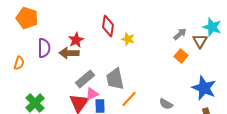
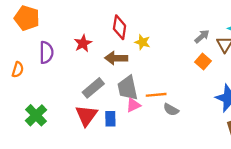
brown arrow: (69, 53) -> (116, 58), moved
pink triangle: (92, 94) -> (133, 105), moved
orange line: (129, 99) -> (156, 95), moved, turned 42
gray semicircle: (166, 104) -> (171, 110), moved

